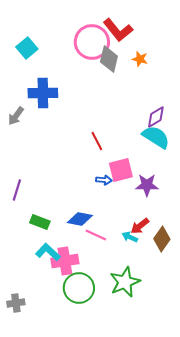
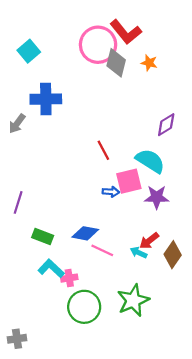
cyan semicircle: (156, 137) -> (150, 161), moved
pink cross: (65, 261) -> (69, 278), size x0.6
gray cross: (16, 303) -> (17, 339), moved

